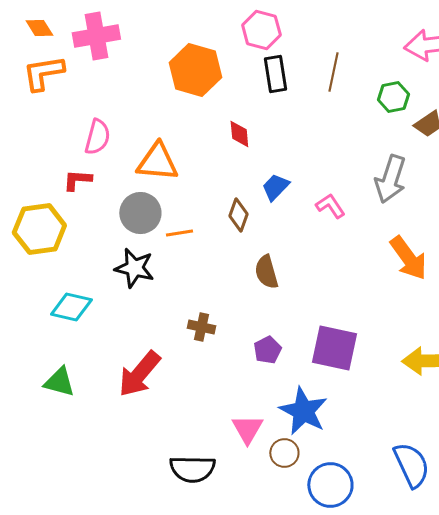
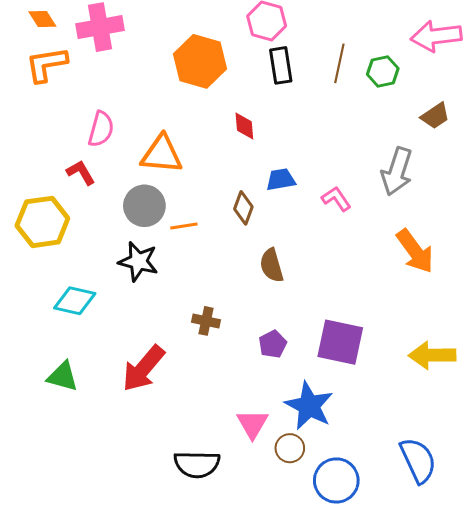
green hexagon: (393, 97) -> (383, 71), moved
red L-shape: (77, 180) -> (81, 172), turned 56
blue trapezoid: (275, 187) -> (281, 180), turned 36

